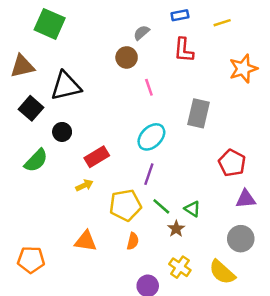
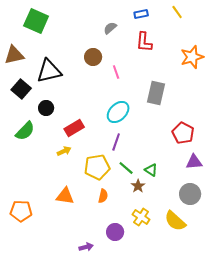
yellow line: (222, 23) -> (177, 12), moved, turned 72
brown circle: (127, 57) -> (93, 57), moved

